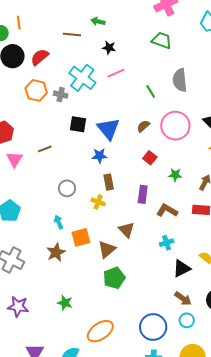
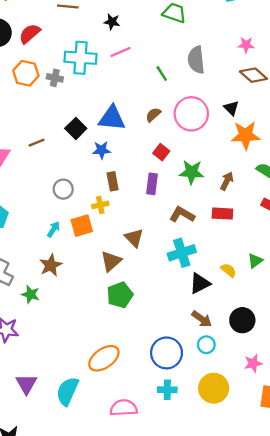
cyan cross: (82, 78) -> (81, 58), turned -32
black square: (78, 124) -> (76, 128), moved, turned 36
blue triangle: (108, 129) -> (112, 118), turned -45
green star: (175, 175) -> (192, 172), size x1.5
purple rectangle: (143, 194) -> (152, 184), moved
yellow cross: (98, 202) -> (100, 205), turned -32
cyan arrow: (59, 222) -> (54, 229), turned 56
orange square: (81, 237) -> (82, 226), moved
cyan cross: (167, 243) -> (182, 253), size x1.6
green star: (65, 303) -> (31, 294), moved

